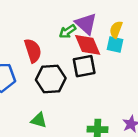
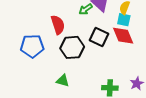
red diamond: (88, 45) -> (123, 36), moved
black square: (84, 66) -> (99, 37), turned 36

